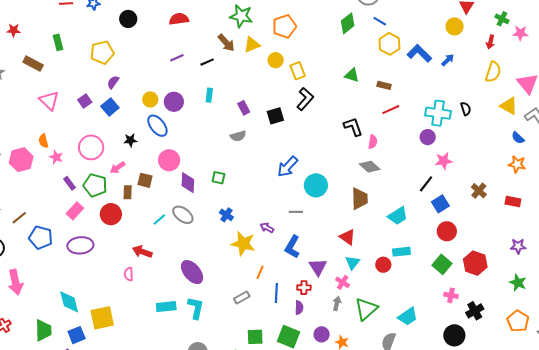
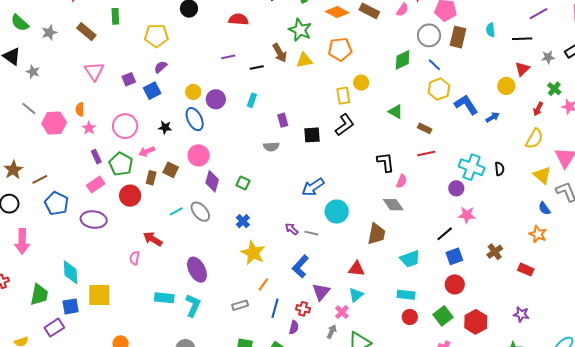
yellow circle: (276, 60) -> (361, 83), moved
purple arrow: (267, 228) -> (292, 229), moved
red triangle: (347, 237) -> (356, 269), turned -42
red circle: (383, 265) -> (410, 317), moved

